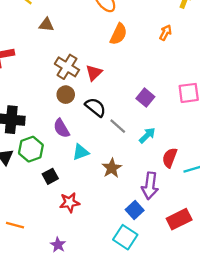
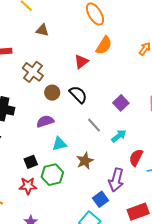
brown cross: (67, 67) -> (33, 72), moved
red triangle: (94, 73) -> (81, 62), moved
black semicircle: (95, 107) -> (78, 94), moved
purple semicircle: (61, 128) -> (45, 121), turned 96
green hexagon: (31, 149) -> (52, 175), moved
red star: (70, 202) -> (28, 186), moved

